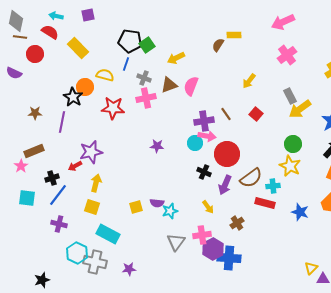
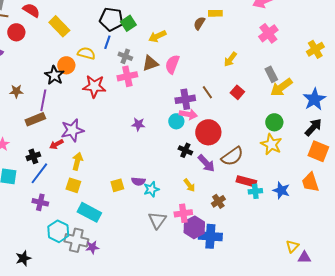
brown rectangle: (34, 151) -> (35, 119), moved
purple arrow: (225, 185) -> (206, 163), turned -66
cyan cross: (273, 186) -> (255, 191), moved
purple star: (129, 269) -> (92, 247), moved

